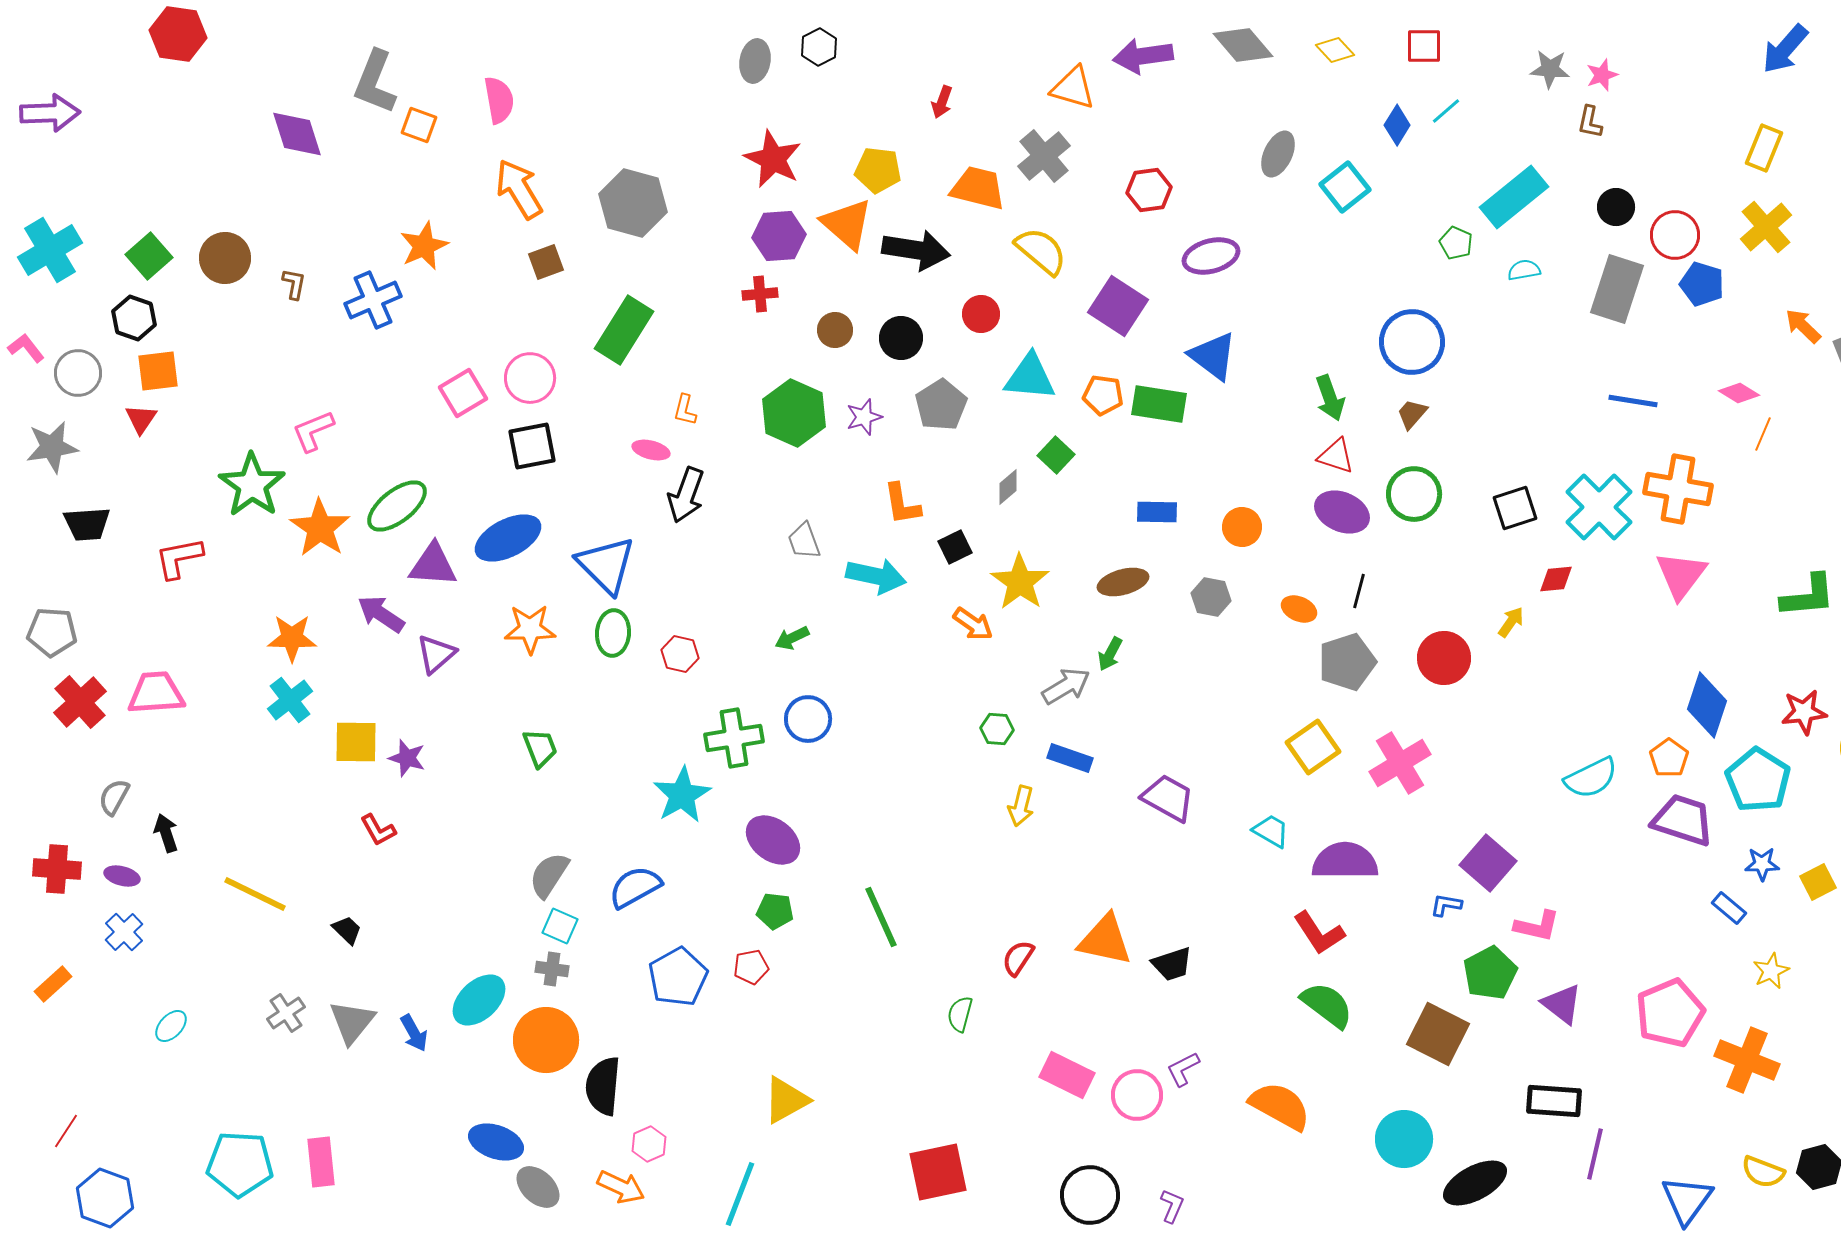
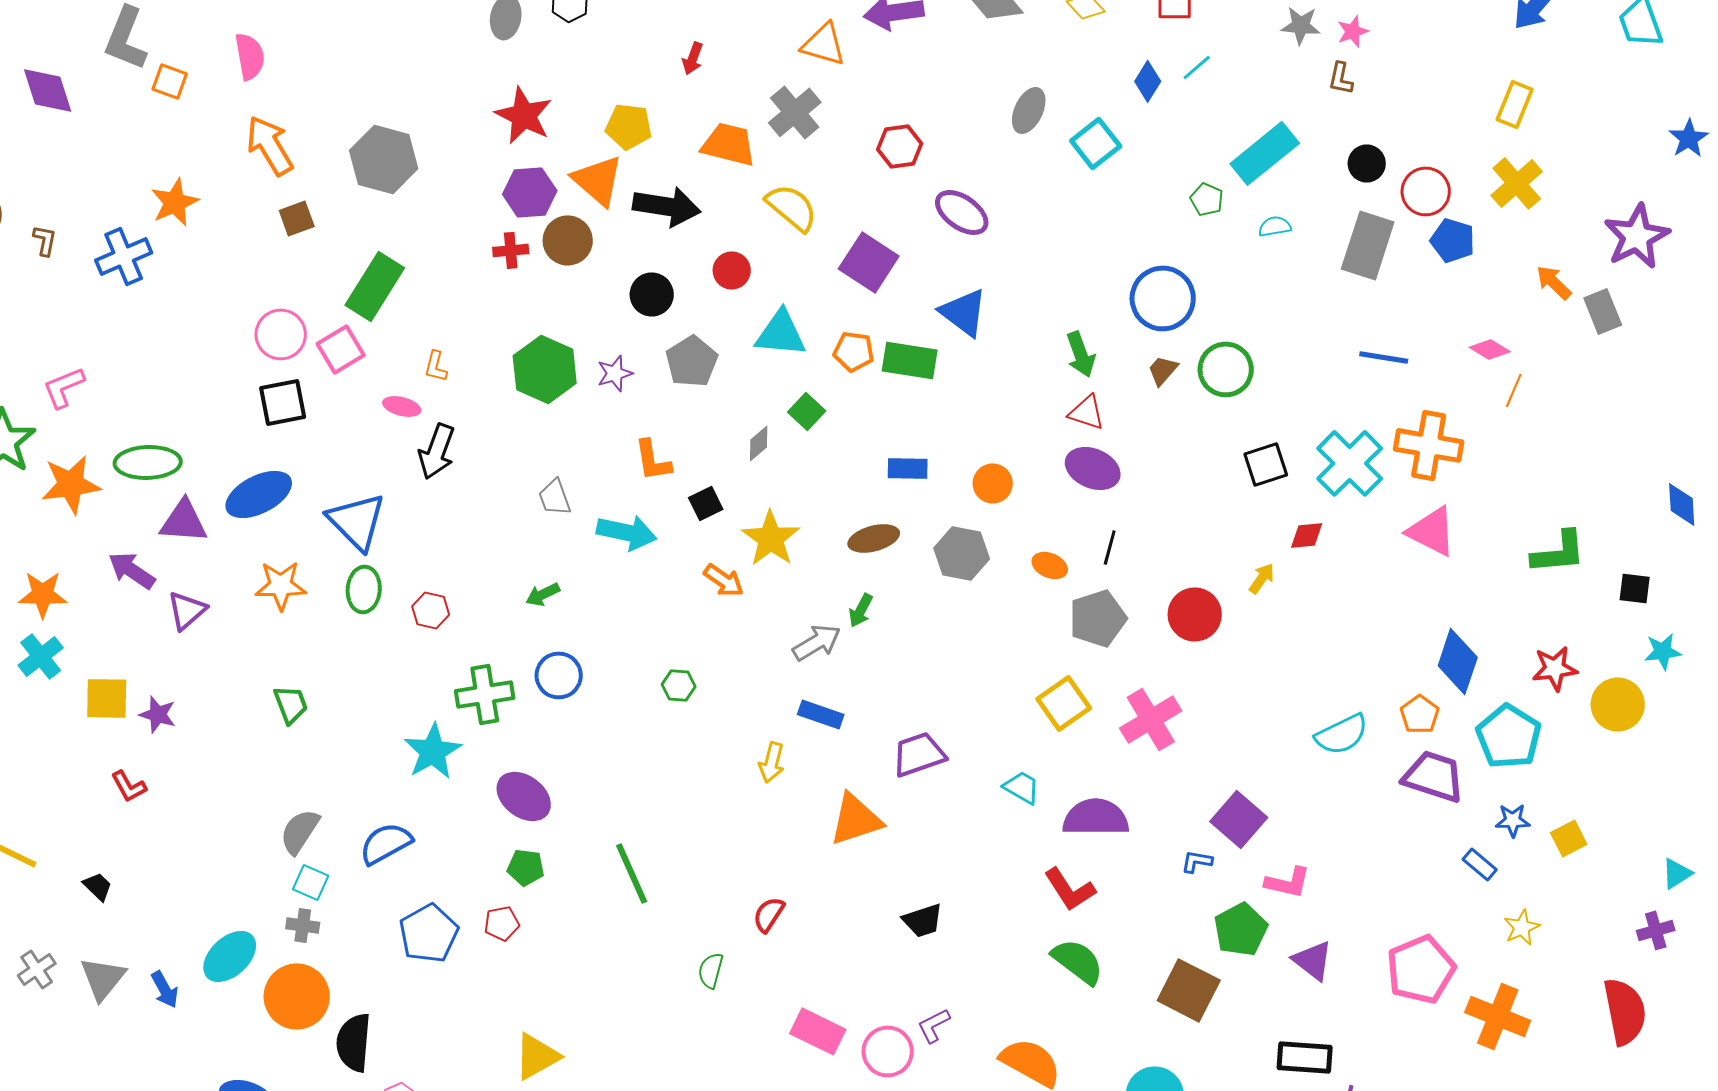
purple ellipse: (1211, 256) -> (962, 212), turned 50
brown circle: (835, 330) -> (568, 240), moved, size x1.4
pink square: (463, 393) -> (341, 349), moved
green circle: (1414, 494) -> (1226, 369), moved
green ellipse: (397, 506) -> (148, 462), turned 36
orange star: (320, 528) -> (71, 484), turned 30
pink triangle: (1681, 575) -> (1432, 531), turned -40
gray hexagon: (1211, 597) -> (962, 553), size x1.4
green hexagon: (997, 729) -> (679, 685), moved
purple trapezoid: (1168, 798) -> (919, 754), turned -48
orange triangle: (1105, 940) -> (856, 819), moved, turned -30

